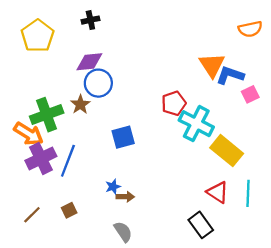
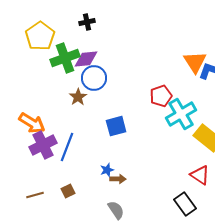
green cross: (47, 115) -> (65, 58), moved
cyan cross: (196, 124) -> (181, 114), turned 32
brown line: (32, 215) -> (35, 195), turned 30

